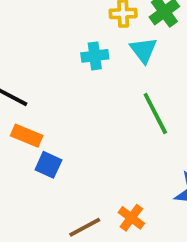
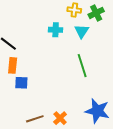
orange rectangle: (27, 136) -> (13, 65), turned 63
blue square: (48, 165) -> (21, 83), turned -32

